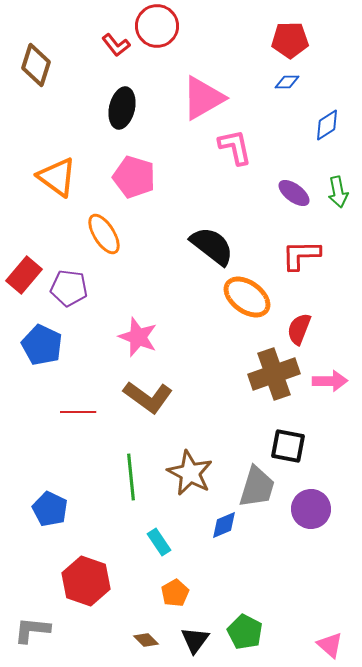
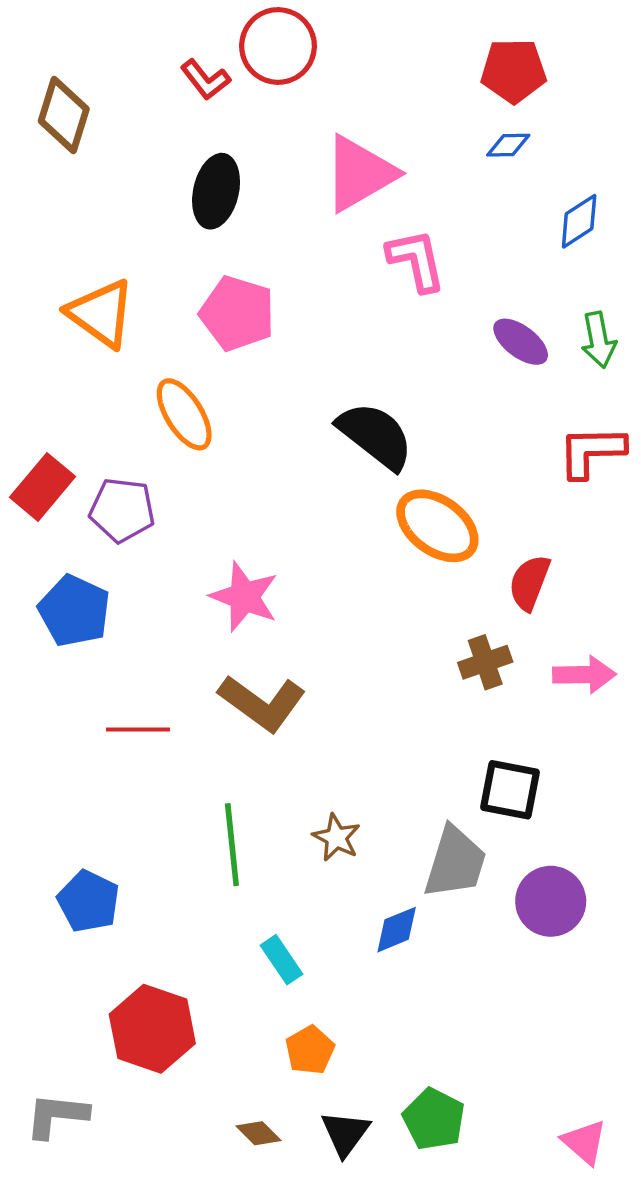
red L-shape: (301, 255) -> (591, 451), moved
brown cross: (274, 374) -> (485, 662), size x0.6
brown star: (190, 473) -> (336, 838), size x0.6

